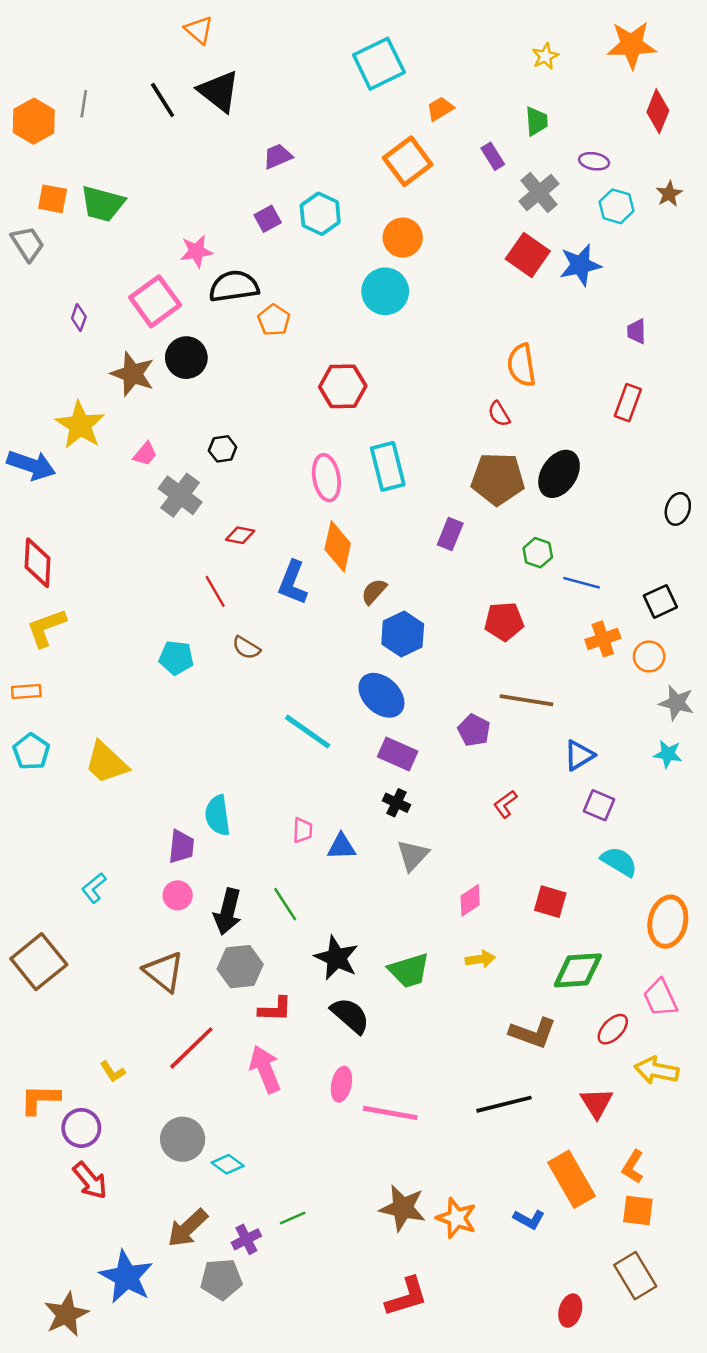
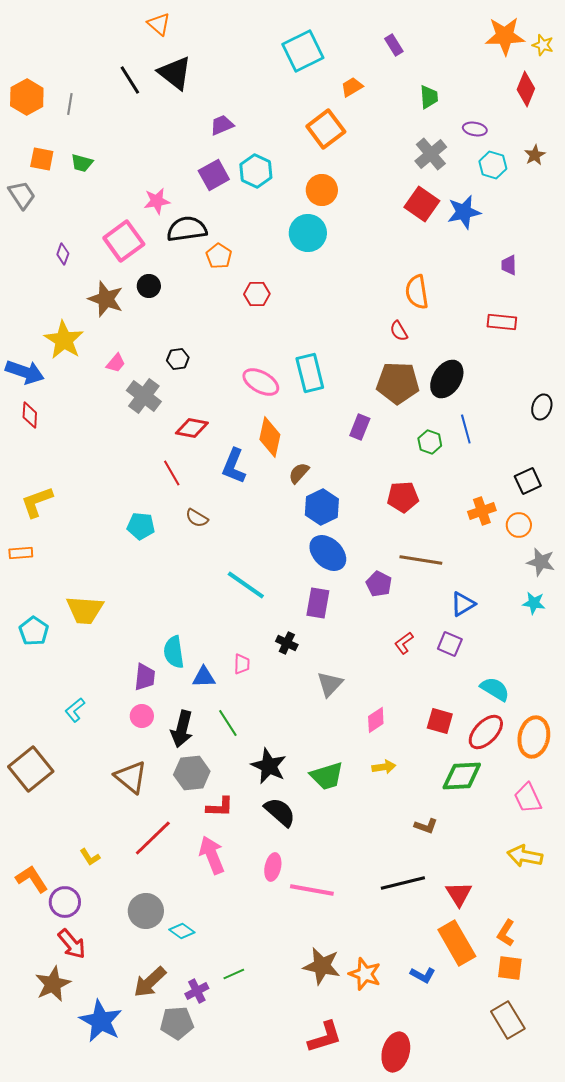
yellow star: (545, 56) -> (543, 45), moved, turned -30
gray line: (84, 104) -> (70, 104), moved
purple rectangle: (493, 156) -> (394, 45), moved
green trapezoid: (103, 204) -> (82, 163), size x0.6
purple square: (268, 219) -> (214, 175), size x1.4
black circle: (186, 358) -> (149, 286), size x0.7
red hexagon: (343, 386) -> (257, 294), moved, size x0.7
red rectangle: (628, 403) -> (502, 322), turned 76
pink ellipse: (326, 478) -> (261, 382), turned -51
red diamond: (240, 535) -> (192, 428), size x1.4
red diamond: (38, 563) -> (30, 415), moved, size x0.7
blue line: (582, 583) -> (466, 429), moved, turned 60
blue ellipse: (381, 695) -> (328, 553), moved
cyan pentagon: (31, 752) -> (34, 631), moved
purple rectangle: (398, 754) -> (318, 603), turned 76
yellow trapezoid: (106, 763) -> (85, 610), turned -39
black cross: (396, 803) -> (287, 643), moved
purple square: (599, 805) -> (450, 644), moved
blue triangle: (341, 847) -> (204, 677), moved
red ellipse: (613, 1029) -> (486, 732), moved, size x1.4
brown L-shape: (533, 1033) -> (426, 826), size x0.6
orange L-shape: (40, 1099) -> (32, 879), turned 56
red triangle: (597, 1103) -> (459, 894), moved
red ellipse: (570, 1311) -> (396, 1052), moved, size x1.5
brown star: (66, 1314) -> (53, 984), moved

